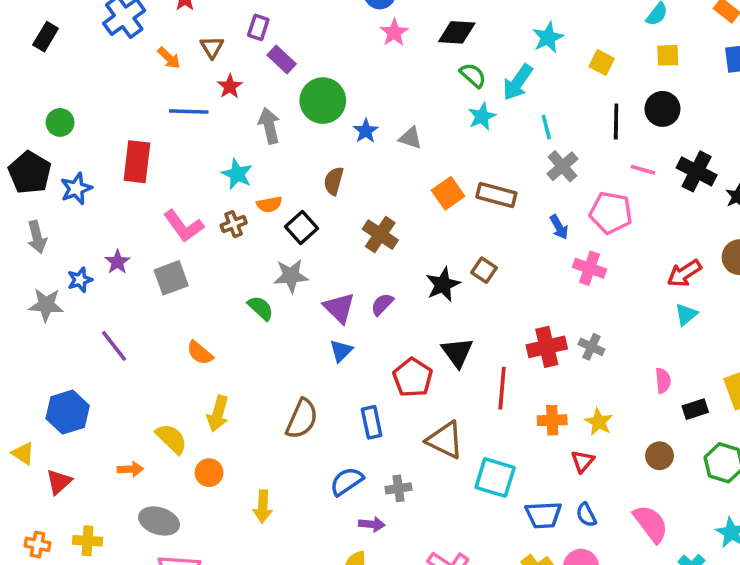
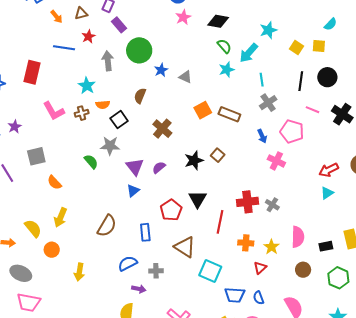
brown triangle: (212, 47) -> (81, 13), turned 40
yellow square: (668, 55) -> (319, 46), moved
gray square: (171, 278) -> (36, 156), moved
pink semicircle: (663, 381) -> (298, 237), moved, size x1.5

